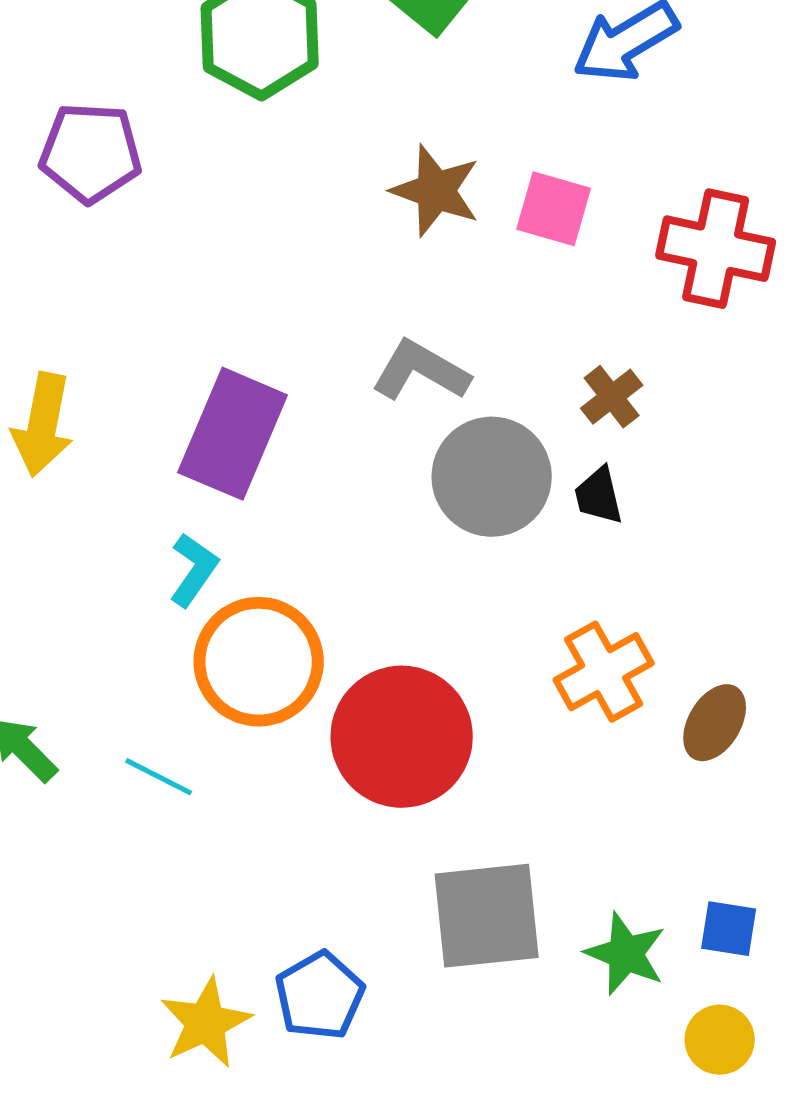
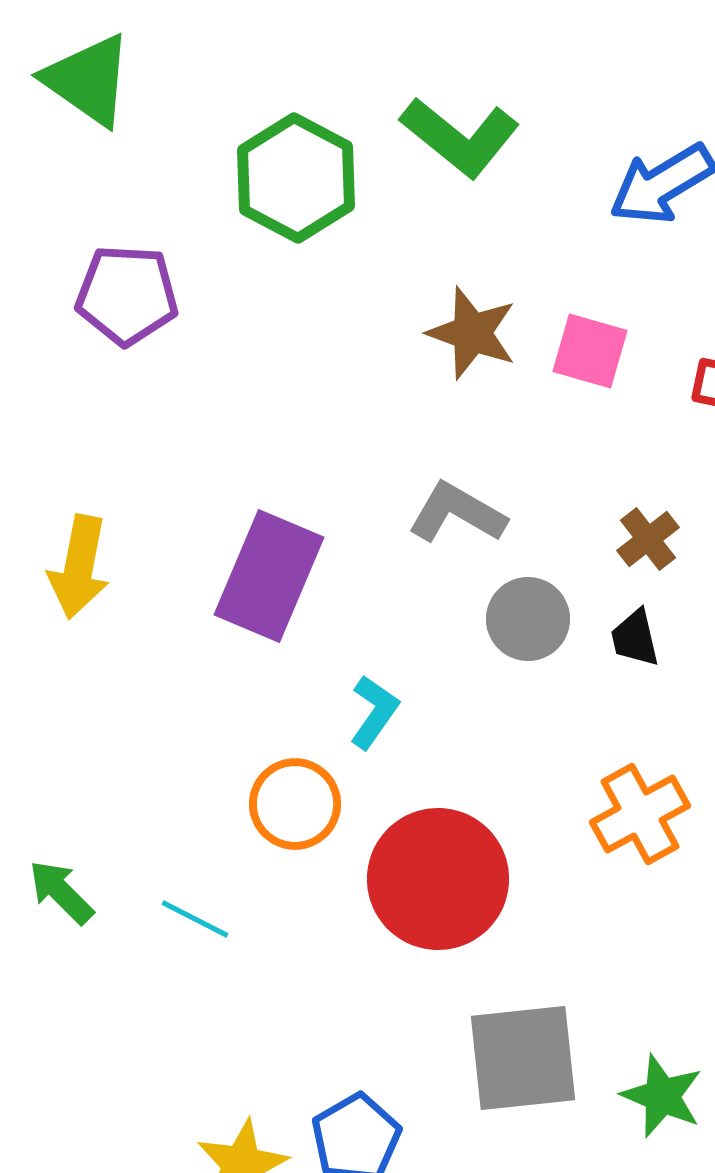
gray circle: (492, 477) -> (528, 619), size x0.7
cyan L-shape: (194, 570) -> (374, 712), moved
orange circle: (259, 662) -> (295, 804), size x0.7

